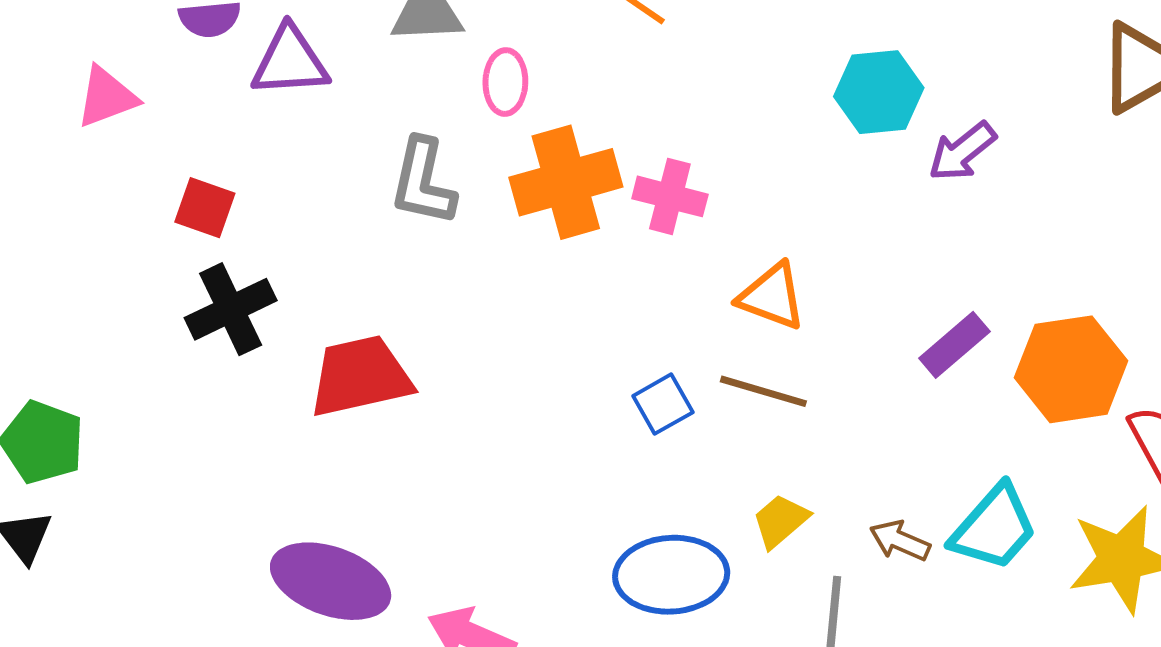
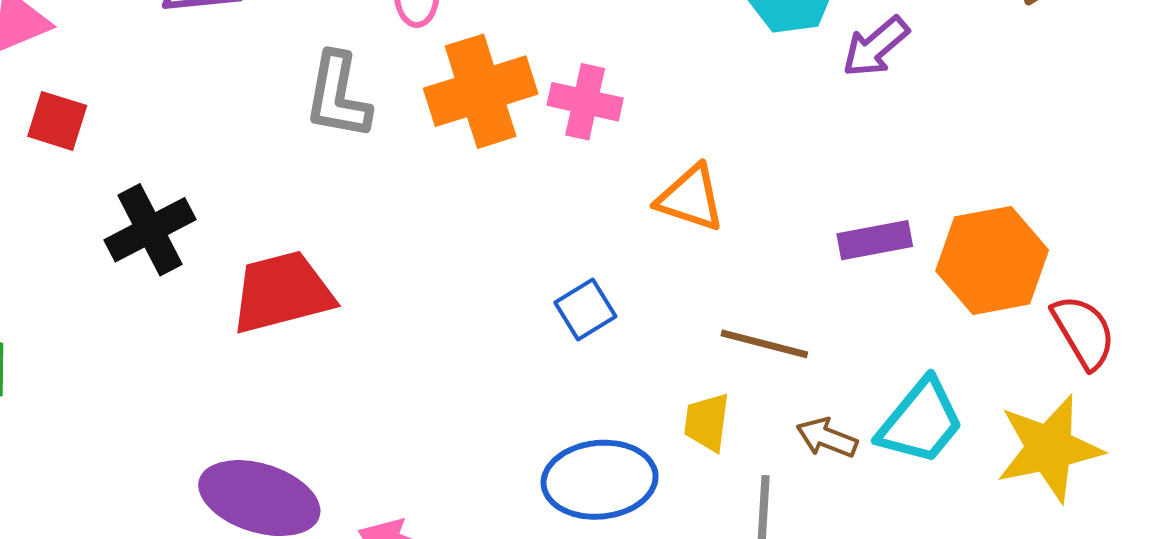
red square: (205, 208) -> (57, 121), moved
purple rectangle: (954, 345) -> (875, 240), turned 32
brown line: (763, 391) -> (764, 344), moved
yellow trapezoid: (780, 521) -> (707, 422), turned -40

